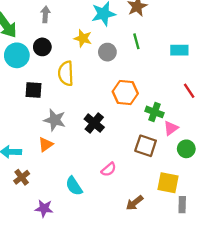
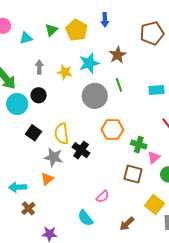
yellow star: (83, 38) -> (65, 72), moved
gray circle: (107, 52) -> (95, 96), size x1.6
yellow semicircle: (66, 73) -> (62, 134), moved
black square: (33, 90) -> (33, 133), turned 35
black cross: (94, 123) -> (81, 150), moved
yellow square: (168, 183) -> (154, 205), turned 30
cyan semicircle: (74, 186) -> (85, 218), moved

